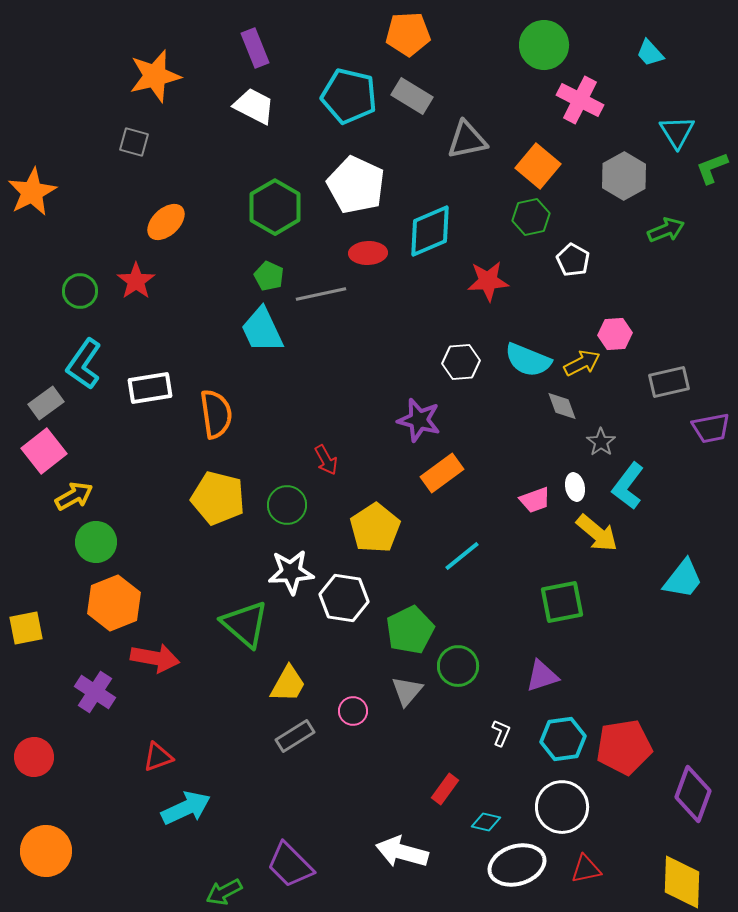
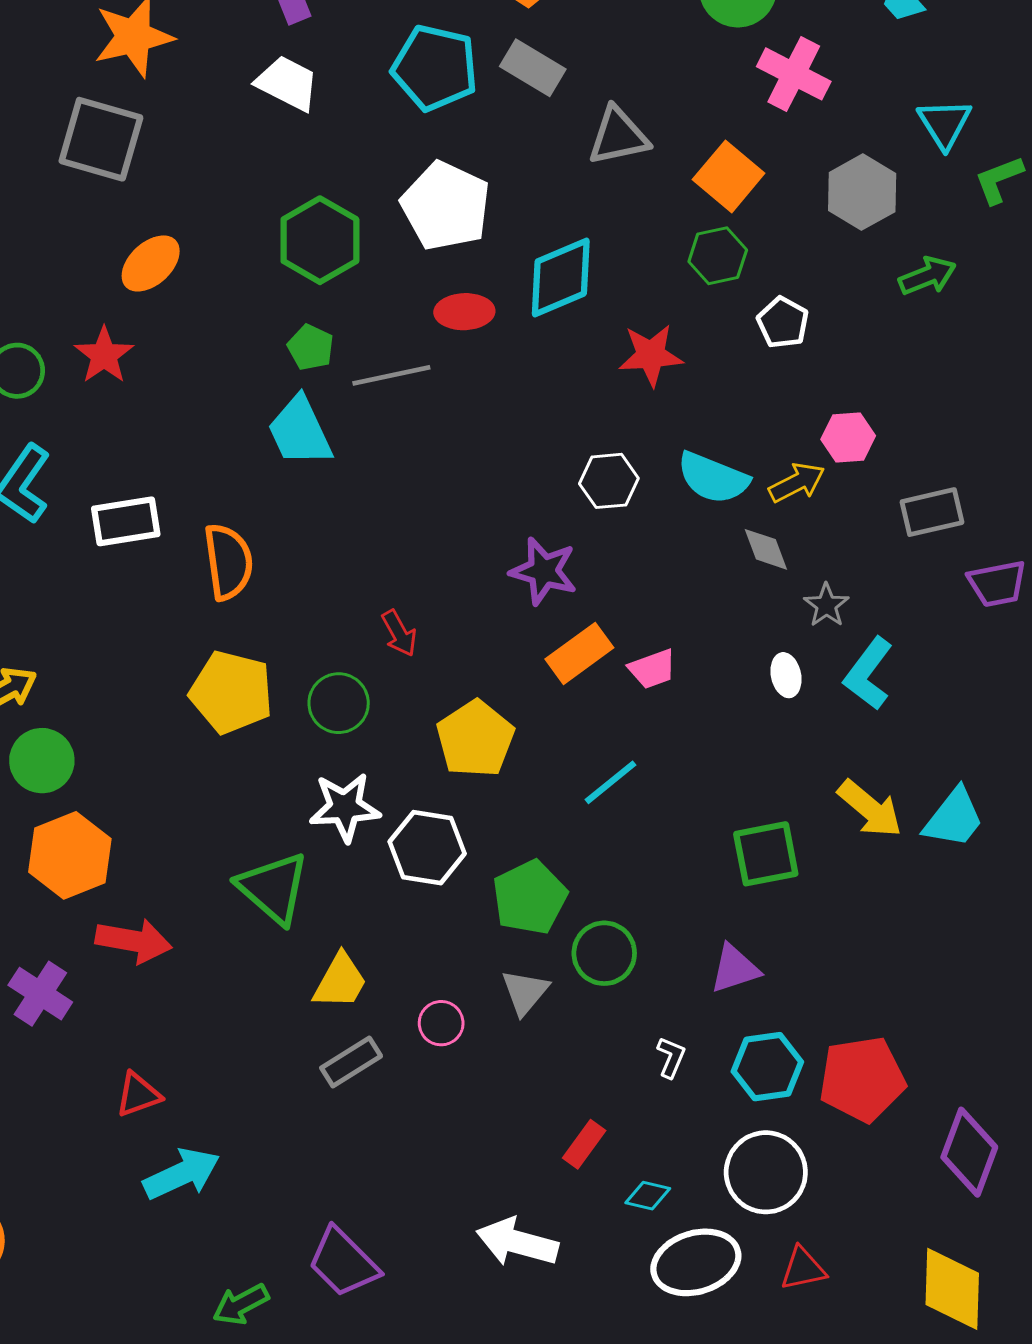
gray square: (134, 142) -> (101, 139), size x1.8
pink trapezoid: (535, 500) -> (652, 669), moved
yellow arrow: (597, 533) -> (870, 809), moved

